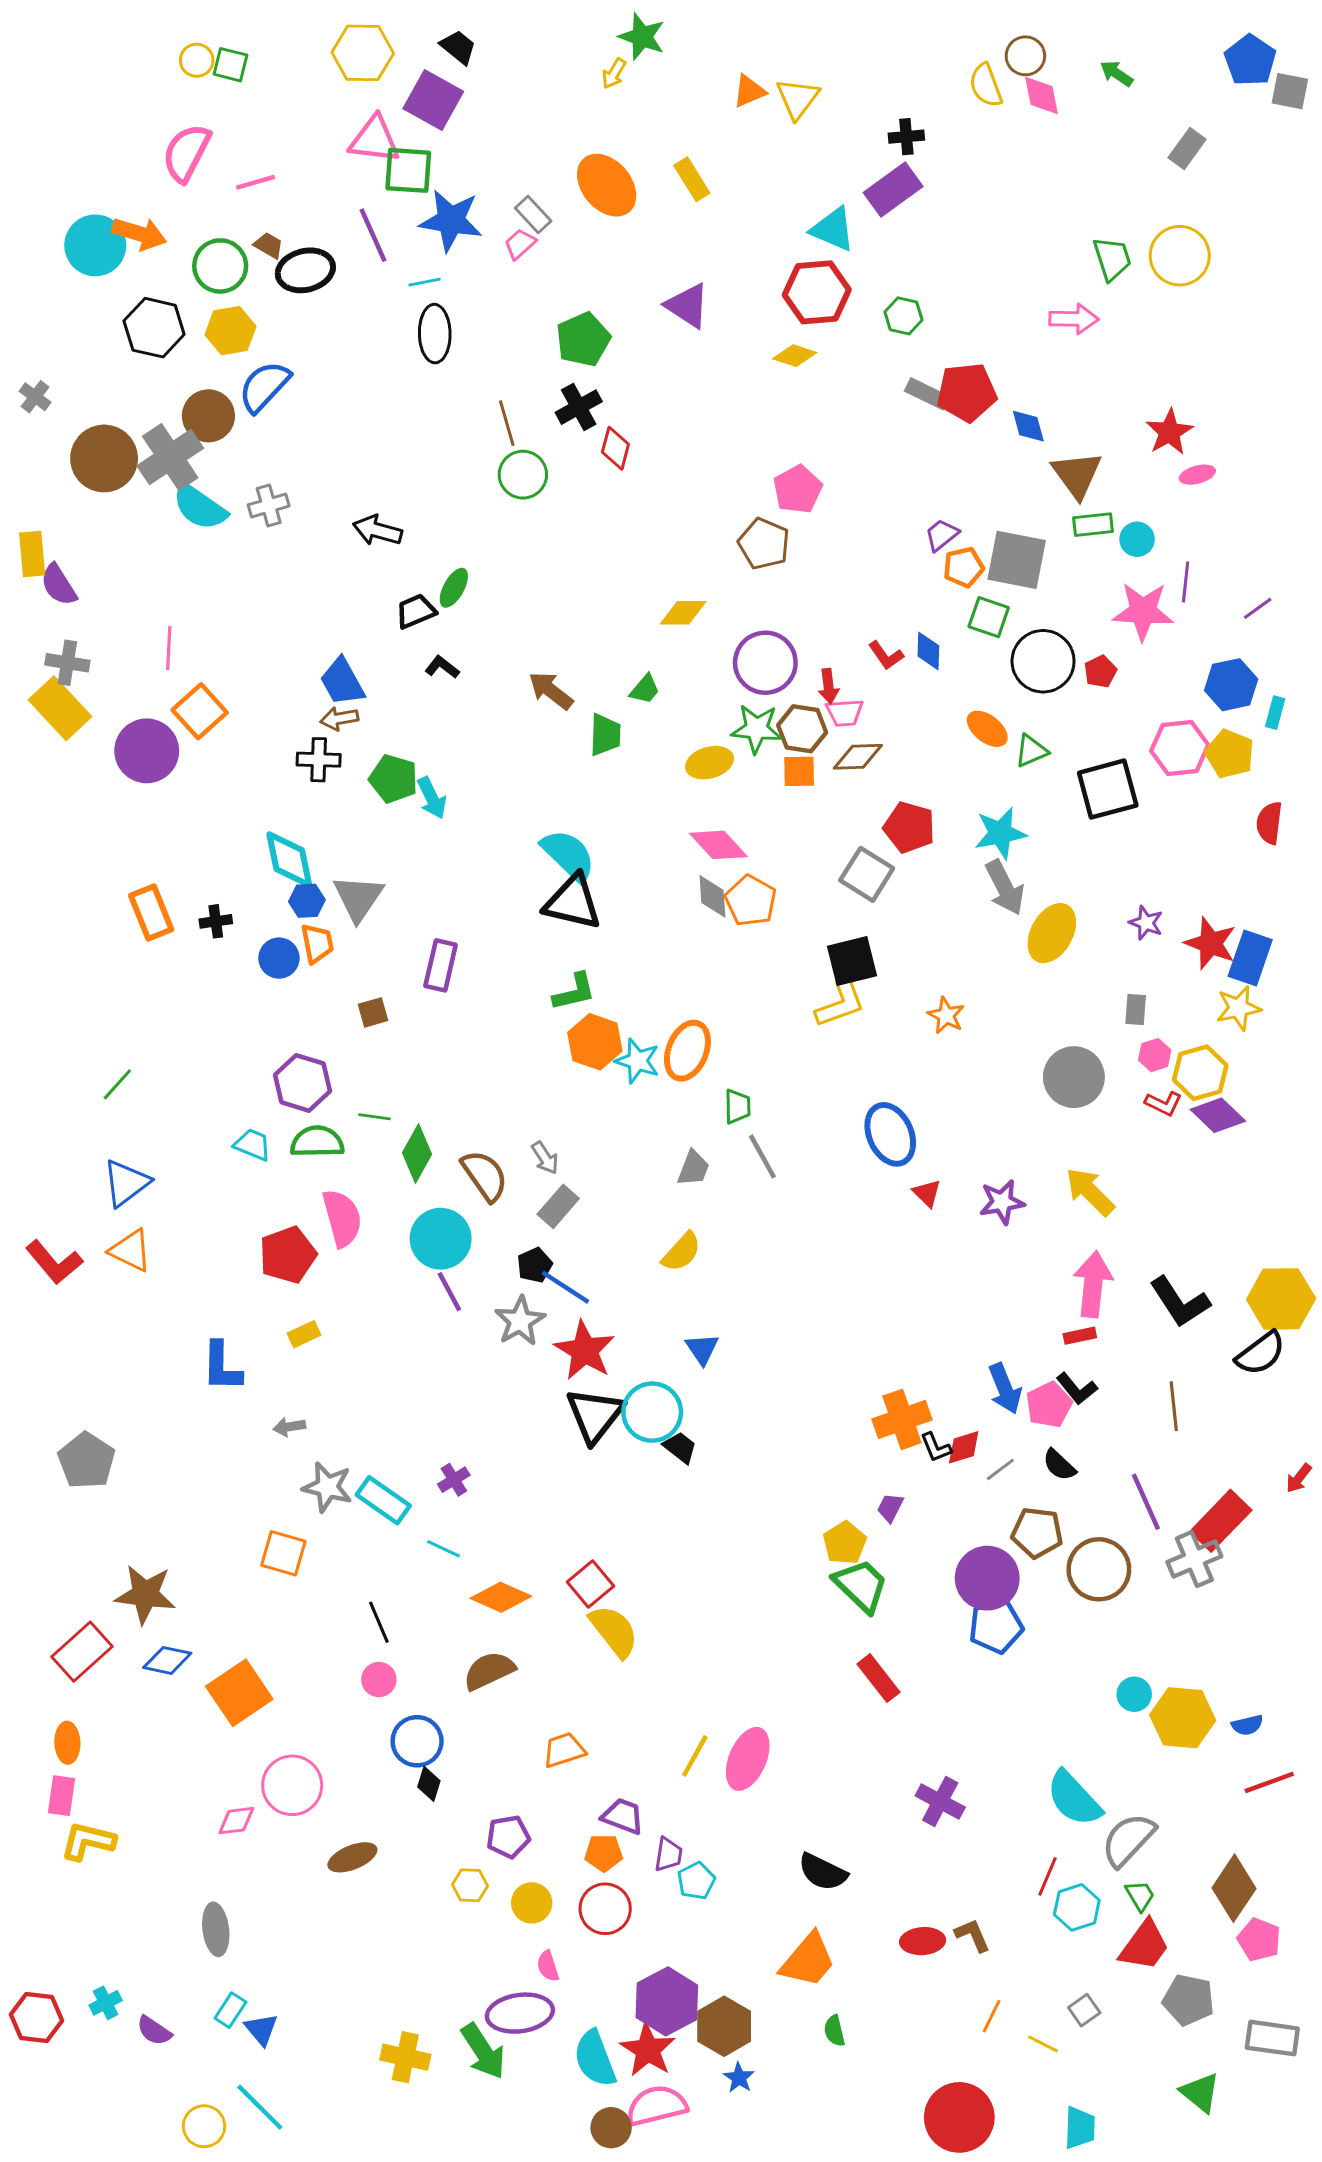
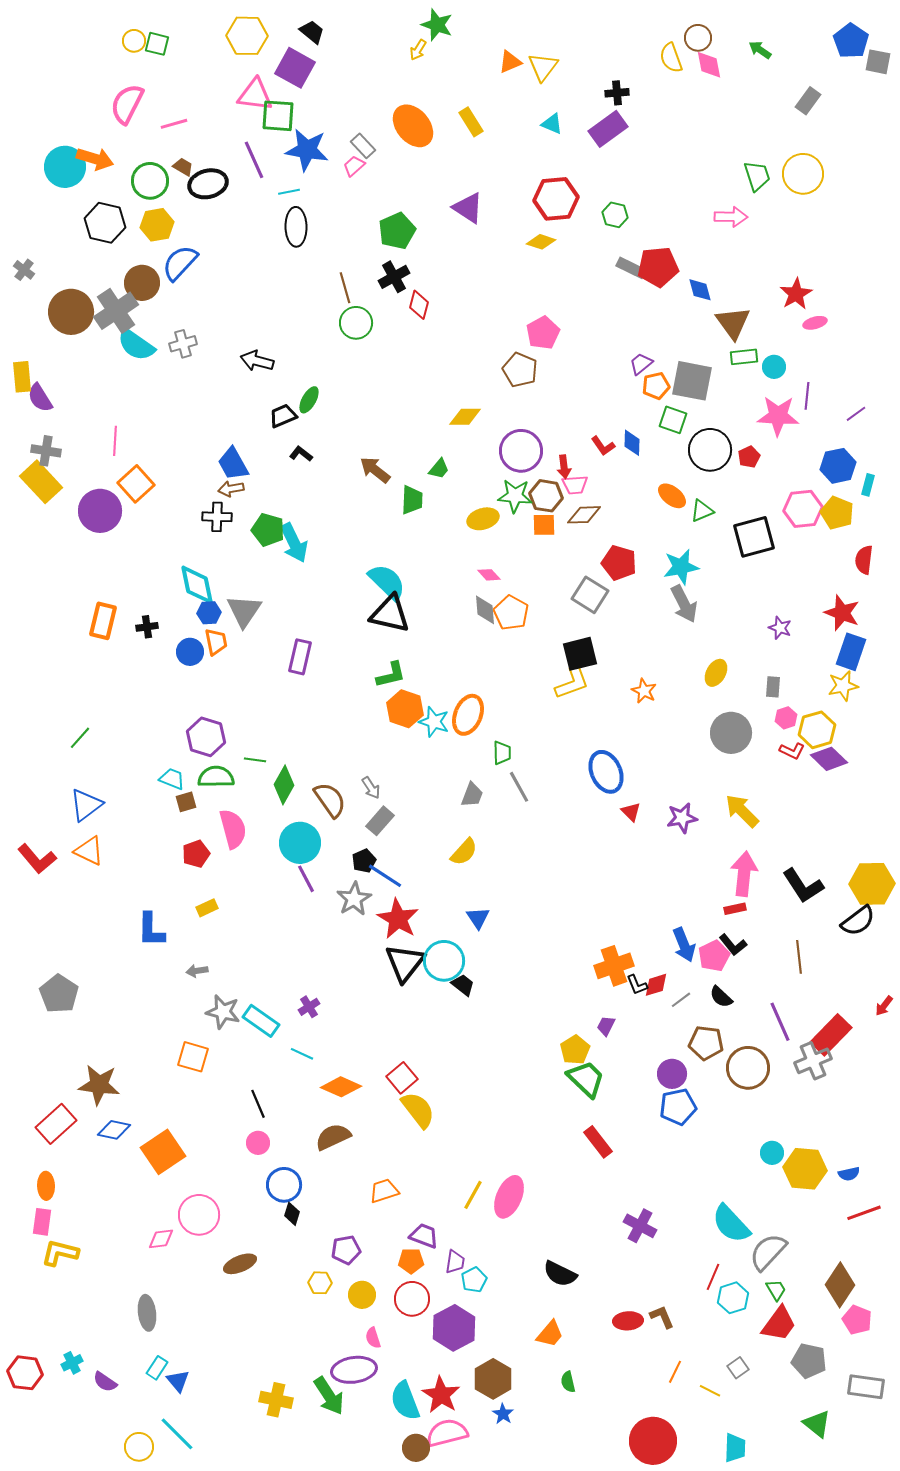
cyan triangle: (833, 229) -> (552, 124), moved, size x0.7
cyan arrow: (432, 798) -> (294, 543), size x1.4
pink diamond: (718, 845) -> (489, 575), size x0.6
orange rectangle: (151, 913) -> (103, 621), turned 36
yellow ellipse: (1052, 933) -> (716, 673), moved, size x0.7
red star: (1211, 943) -> (842, 613), moved
brown square: (373, 1012) -> (186, 802), moved
red pentagon: (288, 1255) -> (196, 854), size x0.7
purple circle: (987, 1578) -> (672, 1074), size x0.7
orange trapezoid: (808, 1960) -> (550, 1334), size x0.7
purple hexagon: (667, 2001) -> (454, 1328), moved

